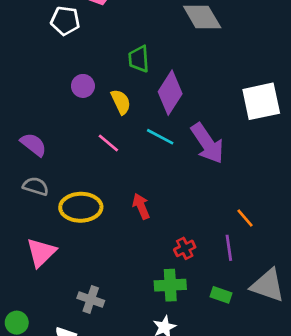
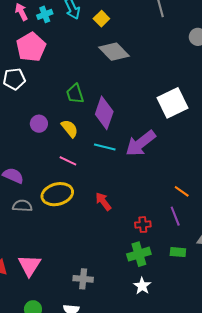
purple arrow: (207, 143) -> (141, 143), turned 100
yellow ellipse: (81, 207) -> (57, 194), moved
red cross: (185, 248) -> (143, 225), turned 35
pink triangle: (41, 253) -> (29, 265), moved

